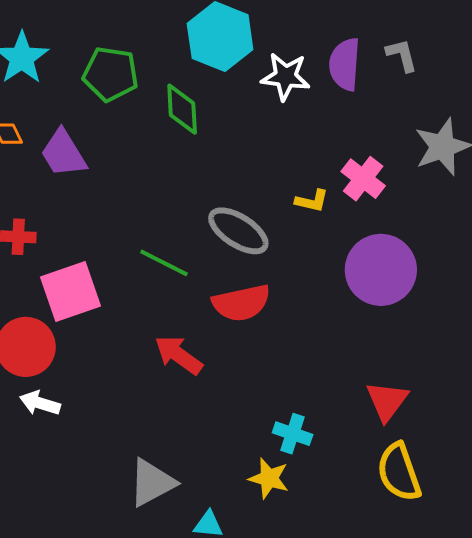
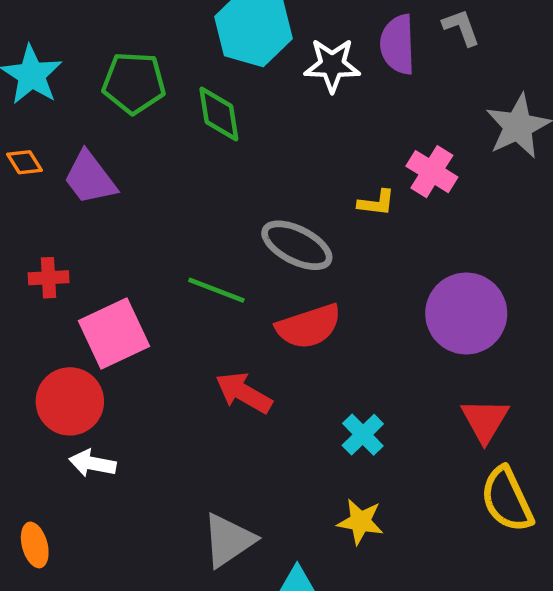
purple circle: (381, 270) -> (466, 313), moved
cyan cross: (293, 434) -> (363, 435), moved, turned 33

